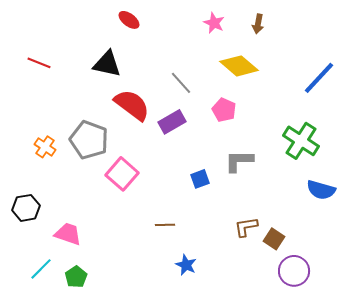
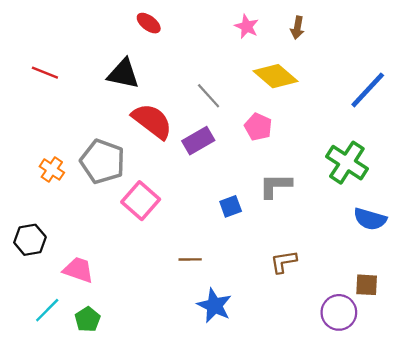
brown square: (274, 239) -> (367, 285), moved, turned -30
blue star: (186, 265) -> (214, 306), size x1.4

